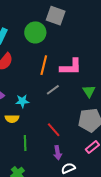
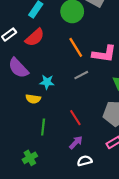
orange line: (44, 65) -> (76, 47), turned -54
purple arrow: (58, 153) -> (76, 143), turned -136

